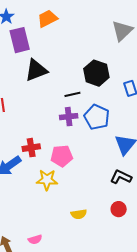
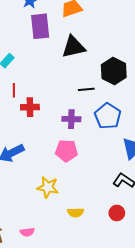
black triangle: (36, 70) -> (73, 47), moved
purple cross: (69, 117) -> (71, 119), moved
red cross: (31, 148) -> (30, 107), moved
yellow star: (47, 180) -> (48, 187), moved

